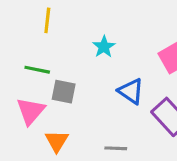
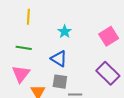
blue triangle: (131, 91) -> (59, 59), moved
gray square: (64, 92) -> (60, 82), moved

